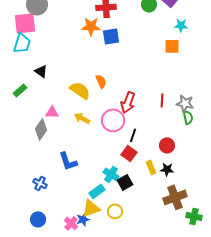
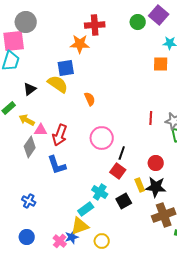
blue square: (111, 36) -> (66, 68), moved
black triangle: (41, 71) -> (30, 89), turned 48
yellow semicircle: (80, 90) -> (58, 84), moved
red arrow: (128, 102) -> (60, 135), moved
yellow arrow: (82, 118) -> (27, 120), moved
blue L-shape: (68, 161) -> (57, 165), moved
black star: (167, 169) -> (156, 187), size x1.5
black square: (125, 182) -> (124, 201), moved
yellow circle: (115, 211) -> (102, 241), moved

